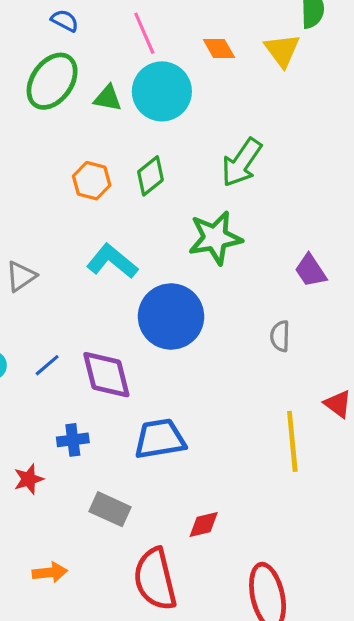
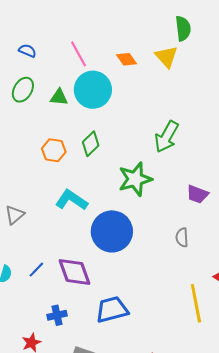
green ellipse: (52, 81) -> (23, 90), size x0.7
green arrow: (242, 162) -> (167, 137), moved
purple trapezoid: (311, 271) -> (197, 194), turned -30

